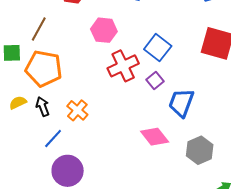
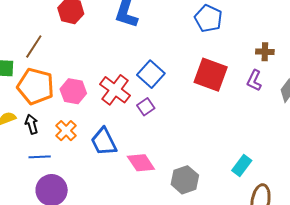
pink hexagon: (104, 30) -> (73, 91), moved
red cross: (123, 66) -> (115, 90), turned -32
blue trapezoid: (181, 103) -> (104, 142), moved, turned -52
blue line: (53, 138) -> (40, 157), turned 40

